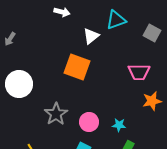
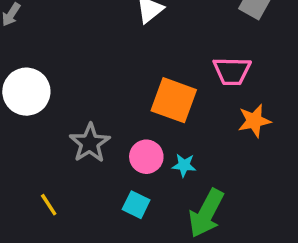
orange square: (77, 67) -> (174, 100), moved
cyan star: (119, 125) -> (184, 165), moved

